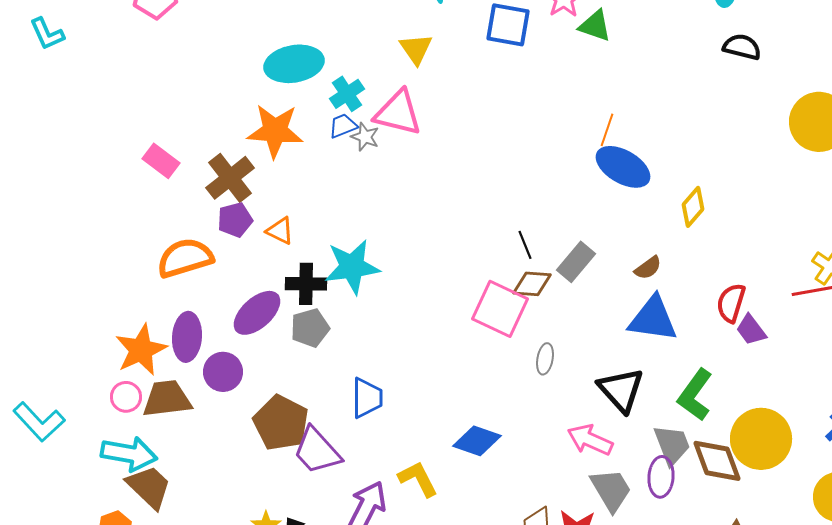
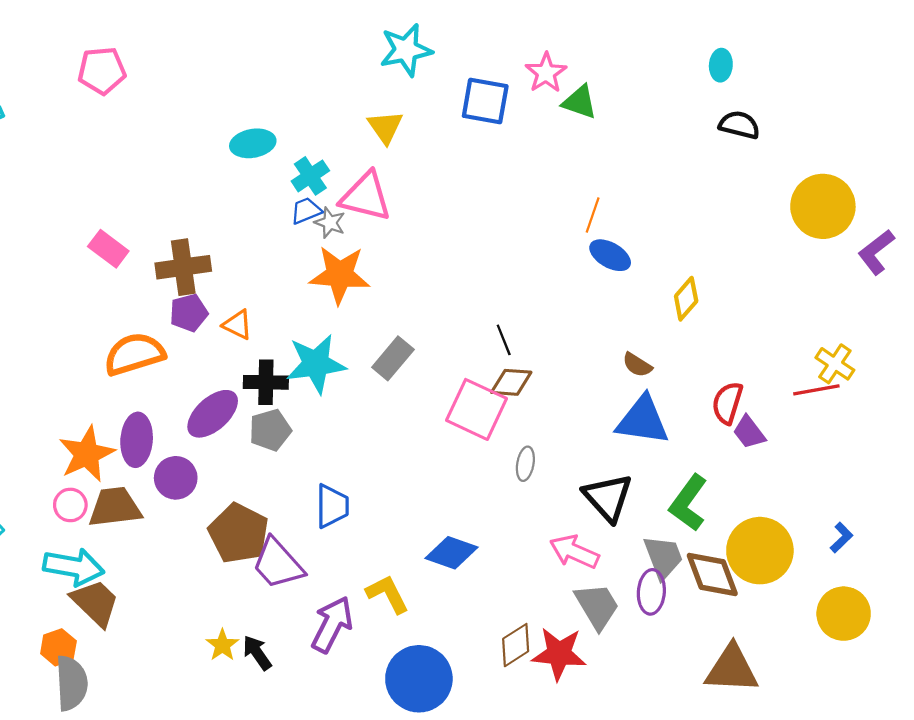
cyan ellipse: (294, 64) -> (253, 143), size x0.7
orange star: (275, 131) -> (340, 275), moved
blue ellipse: (623, 167) -> (610, 255), size x0.7
brown cross: (230, 178) -> (183, 267), turned 30
gray rectangle: (576, 262) -> (393, 358), moved
brown semicircle: (648, 268) -> (637, 365), turned 68

